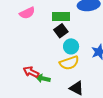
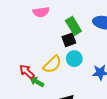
green rectangle: (61, 17) -> (73, 26), turned 42
yellow semicircle: (69, 63) -> (52, 64), moved, turned -42

